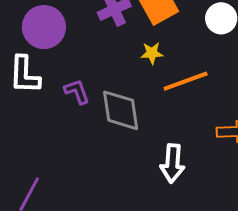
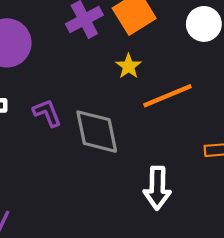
yellow star: (152, 53) -> (129, 66), turned -30

